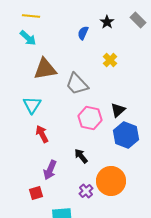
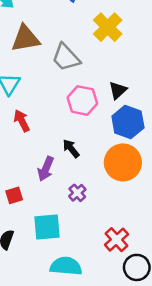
yellow cross: (110, 60) -> (108, 27), size x1.6
purple arrow: (50, 170) -> (46, 169), moved
orange circle: (111, 181) -> (123, 162), moved

